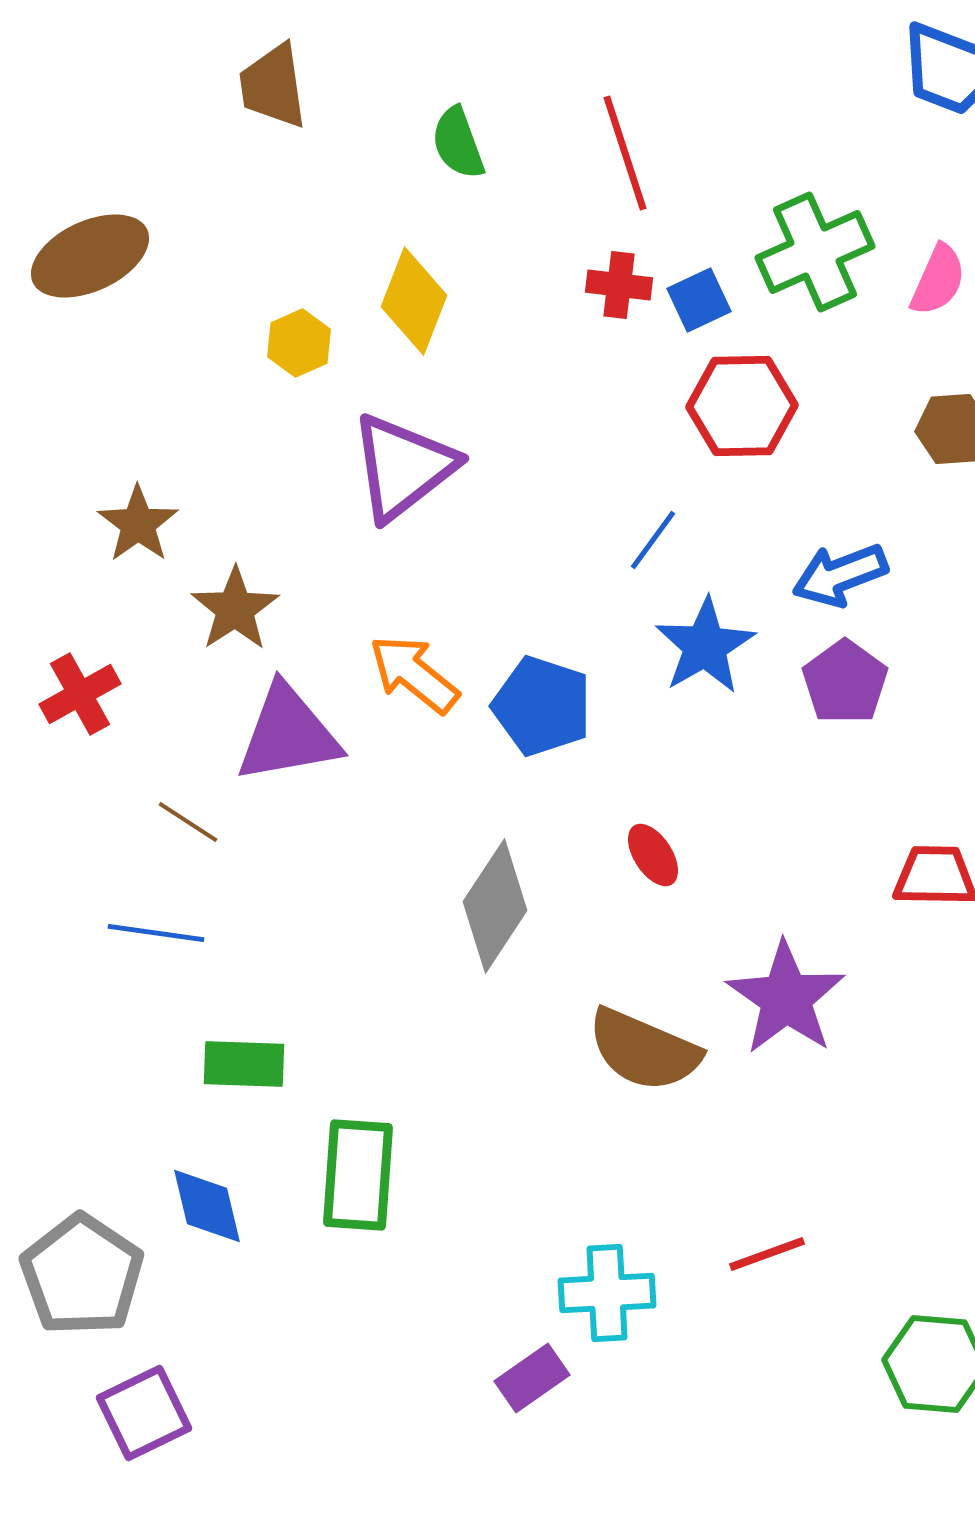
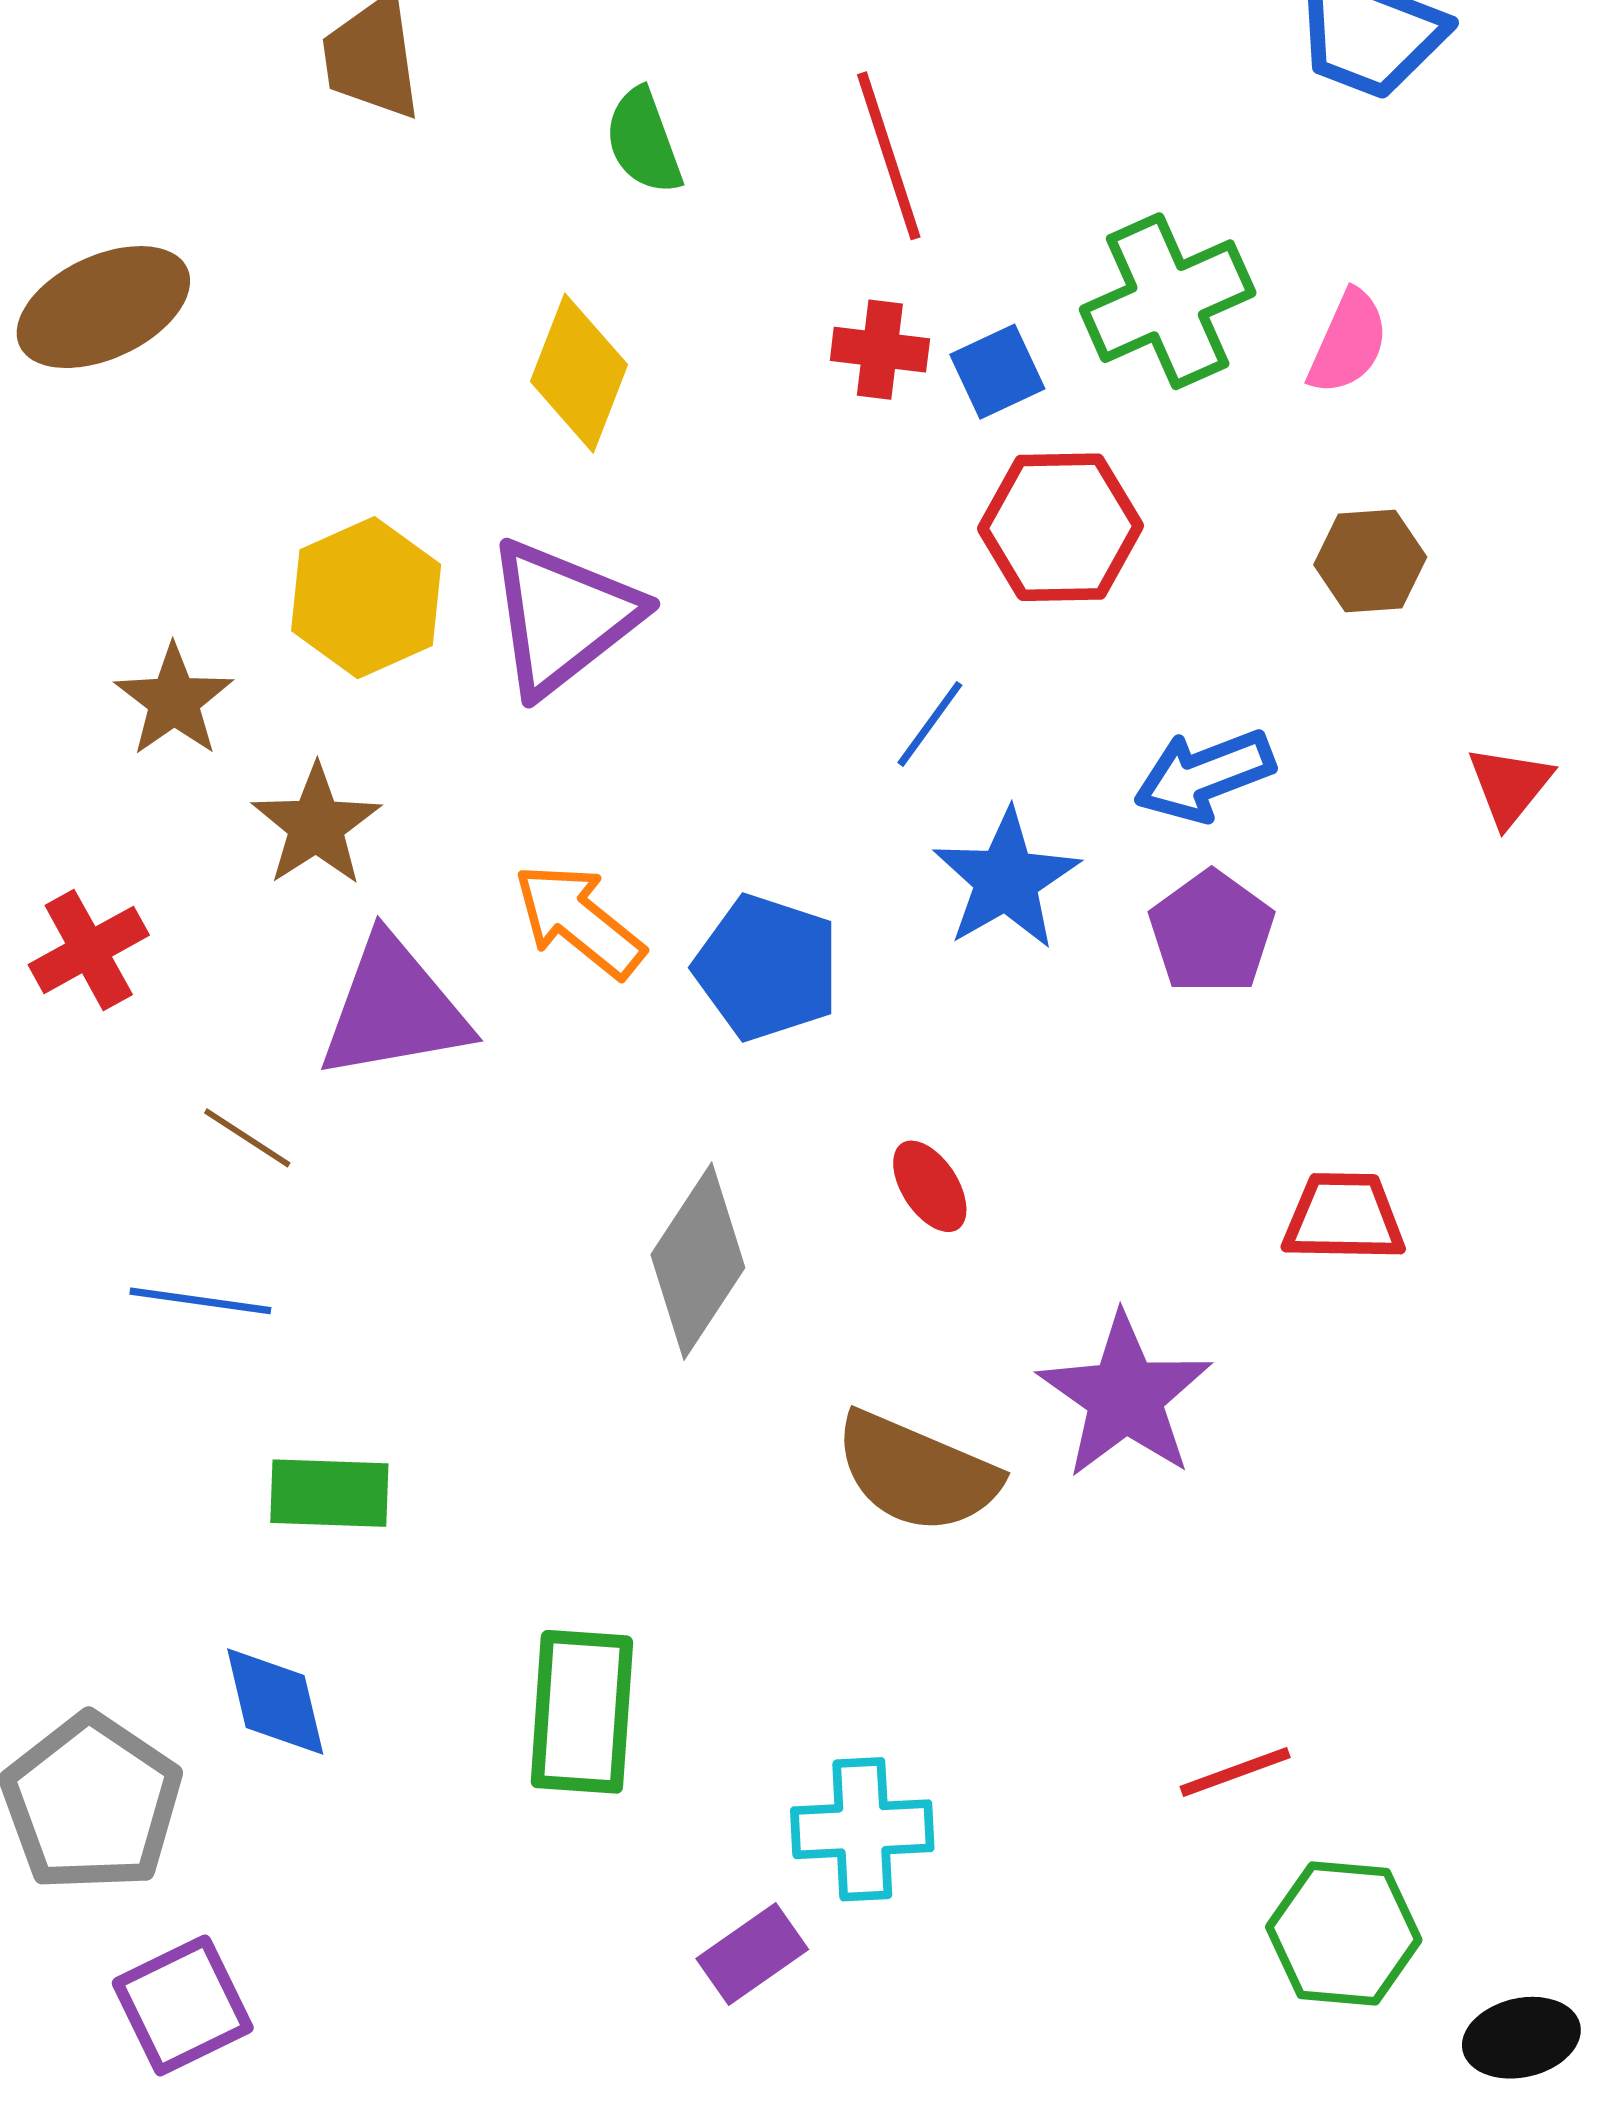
yellow hexagon: (299, 343) -> (366, 598), moved, size x1.6
green rectangle: (358, 1175) -> (582, 1712), moved
red line: (767, 1254) -> (1235, 1772), moved

